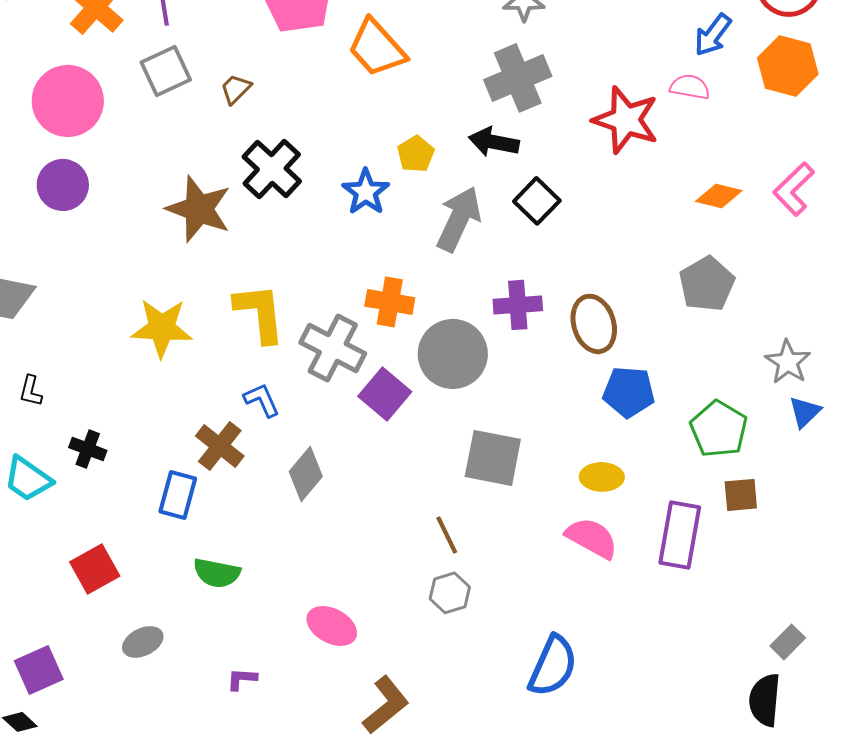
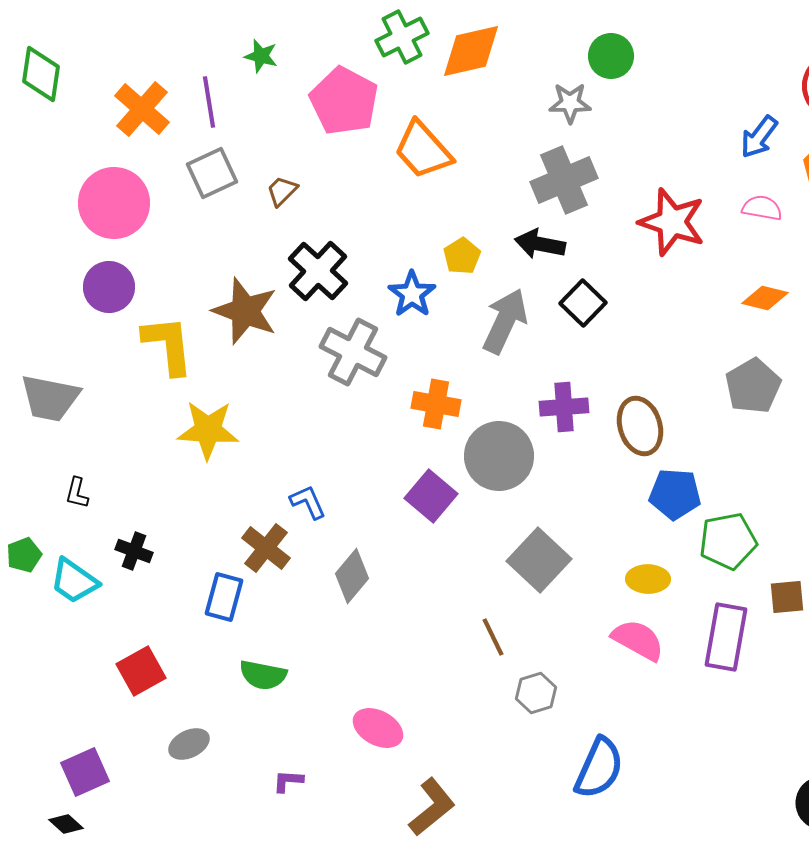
pink semicircle: (690, 87) -> (762, 208), moved
yellow L-shape: (260, 313) -> (168, 345), moved
gray cross: (333, 348) -> (353, 352), moved
green pentagon: (719, 429) -> (728, 541), moved, turned 30
gray square: (493, 458) -> (539, 560), turned 32
gray hexagon: (450, 593) -> (536, 693), moved

